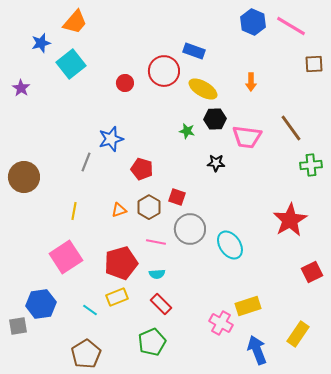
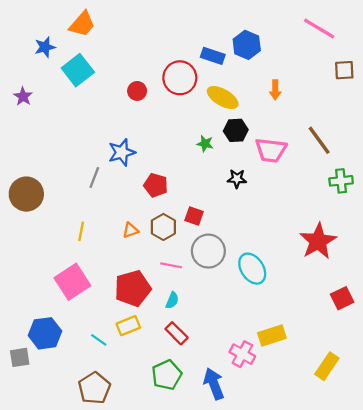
blue hexagon: (253, 22) -> (247, 45), moved
cyan semicircle: (157, 274) -> (172, 300), turned -63
blue arrow: (257, 350) -> (214, 384), moved

